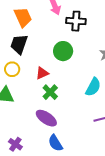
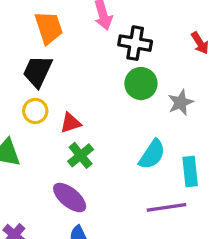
green circle: (63, 51) -> (141, 84), moved
yellow circle: (12, 69) -> (35, 111), moved

